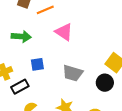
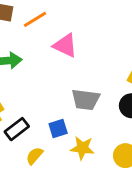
blue square: (37, 64) -> (58, 128), moved

